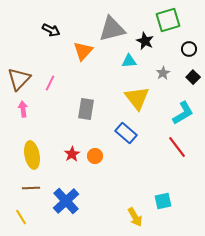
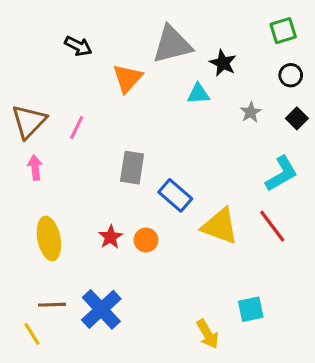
green square: (168, 20) -> (283, 31), moved, size x0.7
yellow triangle: (137, 98) -> (220, 226), moved, turned -32
blue rectangle: (126, 133) -> (175, 195), moved
brown line: (31, 188) -> (52, 305), moved

